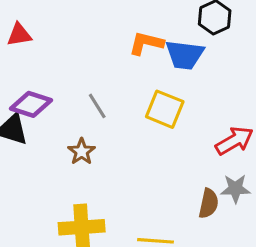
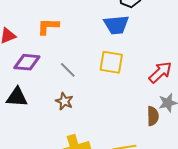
orange L-shape: (146, 43) -> (48, 26), moved
purple diamond: (31, 104) -> (27, 62), moved

